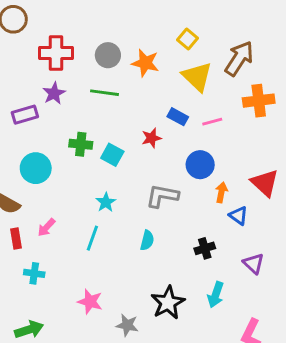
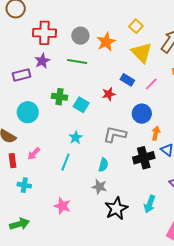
orange star: (145, 63) -> (106, 42), turned 30
pink line: (212, 122) -> (151, 84), turned -32
black cross: (205, 248) -> (144, 158), moved, size x1.5
gray star: (127, 325) -> (99, 187), moved

